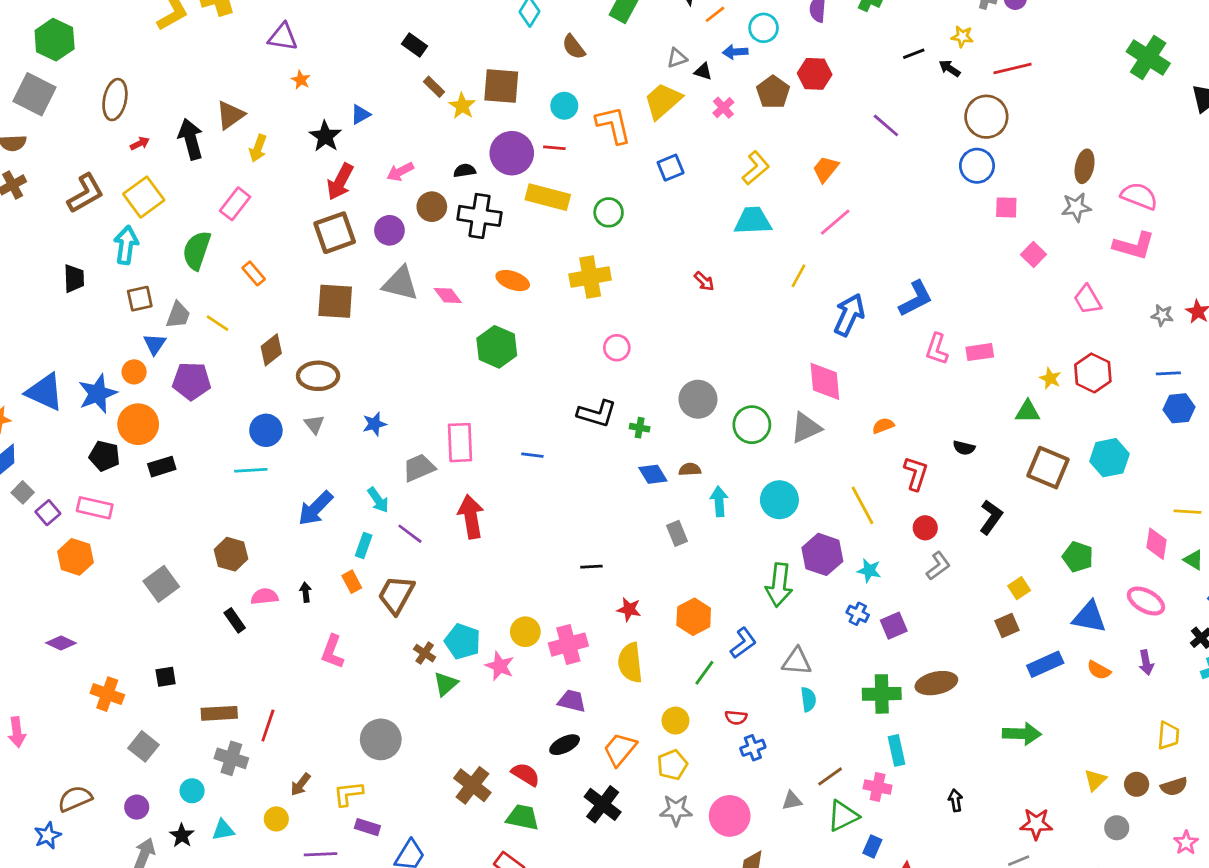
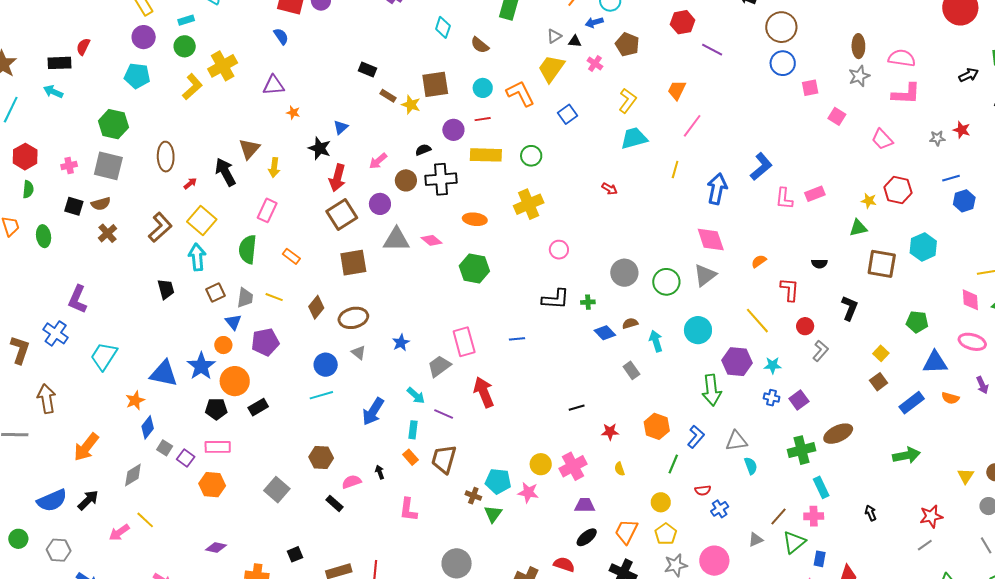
red hexagon: (815, 74) -> (682, 22), moved
purple circle: (512, 153) -> (453, 130), size x0.7
yellow semicircle: (630, 663) -> (619, 469), size x0.5

